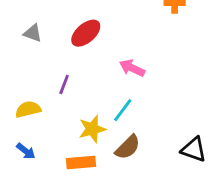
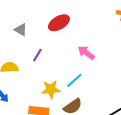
gray triangle: (33, 33) -> (21, 30), moved

